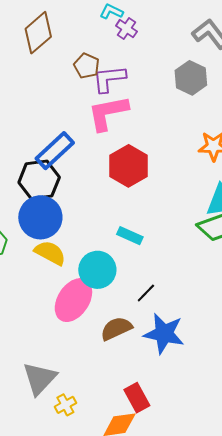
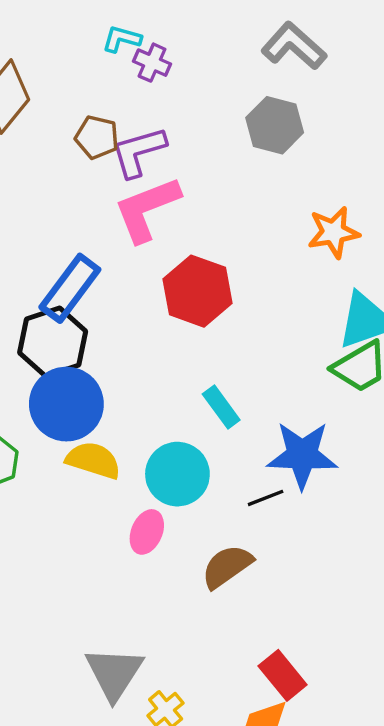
cyan rectangle: (130, 236) -> (221, 407), turned 40
black line: (146, 293) -> (266, 498), turned 35
pink ellipse: (73, 300) -> (147, 532), size x0.6
blue star: (164, 334) -> (302, 455), moved

